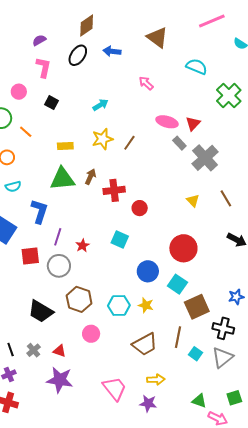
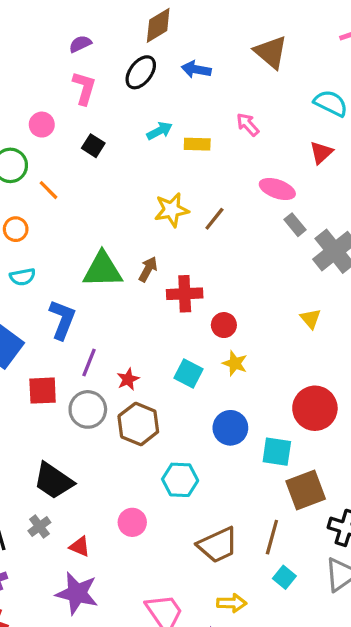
cyan arrow: (100, 105) -> (160, 131), moved
red triangle: (193, 124) -> (321, 153), moved
yellow rectangle: (65, 146) -> (197, 144), moved
red circle: (183, 248) -> (315, 408), moved
cyan square: (177, 284) -> (277, 452), turned -30
brown hexagon: (79, 299) -> (138, 424), moved
yellow star: (146, 305) -> (235, 363), moved
gray cross: (34, 350) -> (39, 527), moved
cyan square: (196, 354) -> (284, 577), moved

